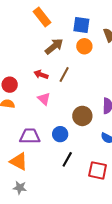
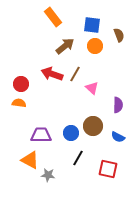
red arrow: (41, 75) -> (52, 74), size x1.5
pink triangle: (44, 99) -> (92, 88), moved
brown circle: (82, 116) -> (93, 126), moved
gray star: (20, 188) -> (48, 175), moved

